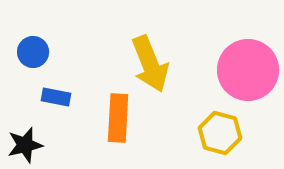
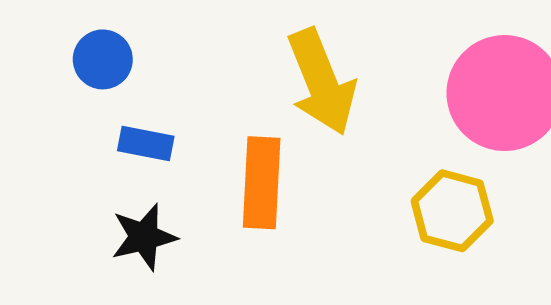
black star: (25, 145) -> (144, 237), moved

